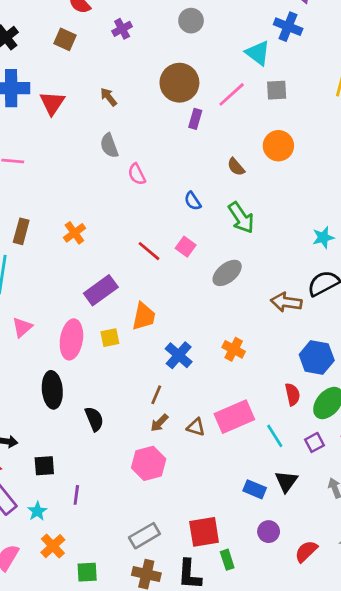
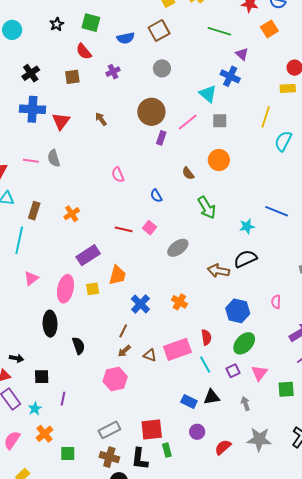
brown square: (65, 39) -> (72, 77), turned -35
gray semicircle: (109, 146) -> (54, 158), moved
green arrow: (241, 218) -> (207, 208), moved
red line: (149, 251) -> (124, 229), turned -30
red semicircle: (292, 394) -> (206, 337), moved
black triangle: (286, 481) -> (212, 397), turned 42

